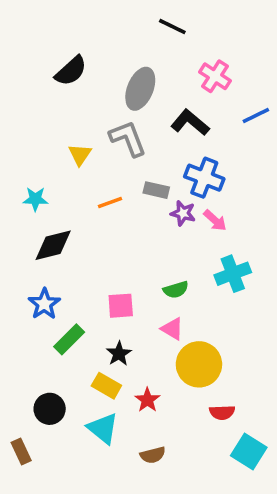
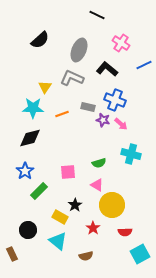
gray L-shape: (128, 139) -> (72, 78), turned -45
cyan star: (35, 199) -> (33, 108), moved, size x1.5
cyan cross: (233, 274) -> (131, 154), turned 36
black star: (119, 354) -> (75, 205), moved
red star: (147, 400) -> (93, 228), moved
cyan square: (249, 451) -> (140, 254), turned 30

